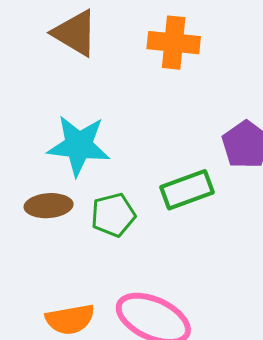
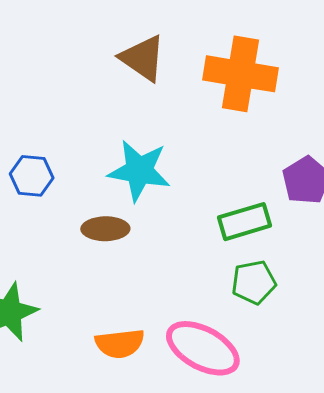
orange cross: (174, 43) -> (240, 74), size x1.4
green pentagon: (113, 215) -> (254, 282), moved

